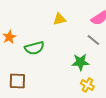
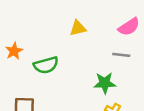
gray line: (93, 40) -> (121, 55), turned -32

